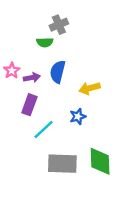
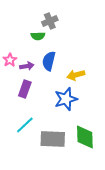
blue star: (78, 116) -> (66, 99), size x1.6
cyan line: (44, 129) -> (25, 125), moved

